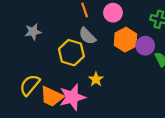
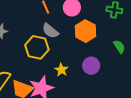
purple circle: (145, 46) -> (91, 66), moved

